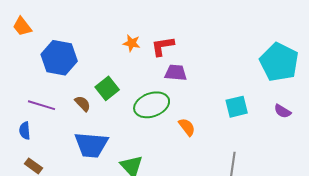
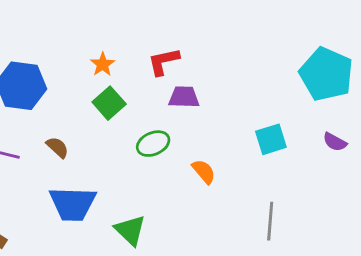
orange star: (132, 43) -> (103, 64), moved, turned 30
green square: (107, 88) -> (109, 103), moved
green ellipse: (152, 105) -> (153, 144), size x0.7

